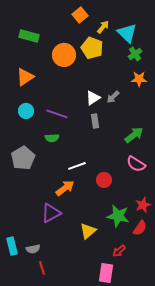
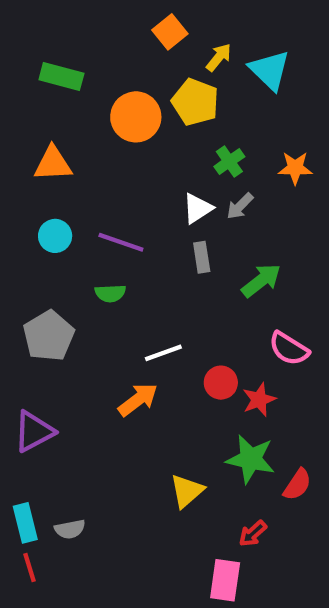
green cross: (135, 54) -> (229, 162), moved
orange triangle: (25, 77) -> (53, 164), turned 30
green arrow: (134, 135) -> (261, 281), moved
red star: (143, 205) -> (259, 400), moved
purple triangle: (51, 213) -> (34, 431), moved
red line: (42, 268) -> (30, 567), moved

